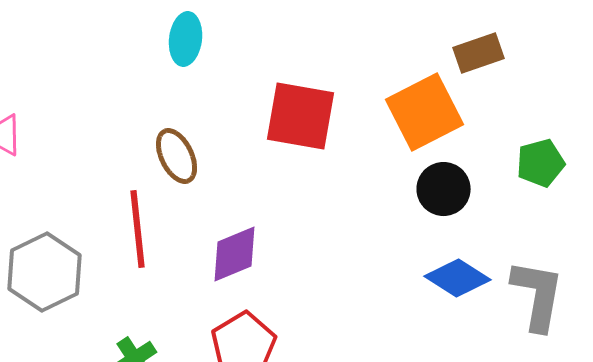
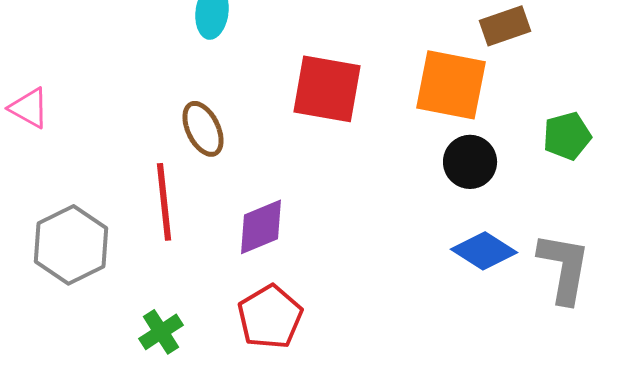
orange square: (425, 112) -> (451, 85), turned 38

